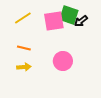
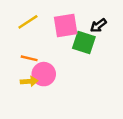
green square: (69, 15) -> (84, 42), moved
pink circle: (63, 61) -> (44, 74), moved

